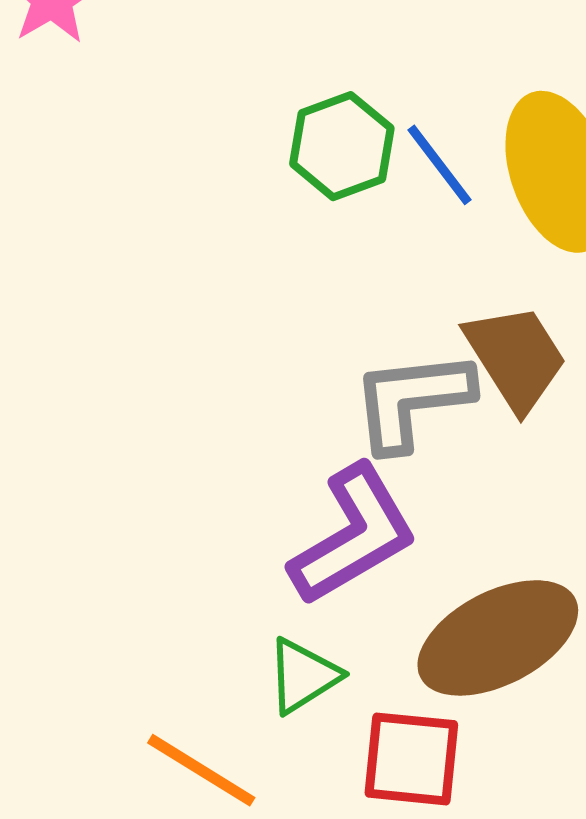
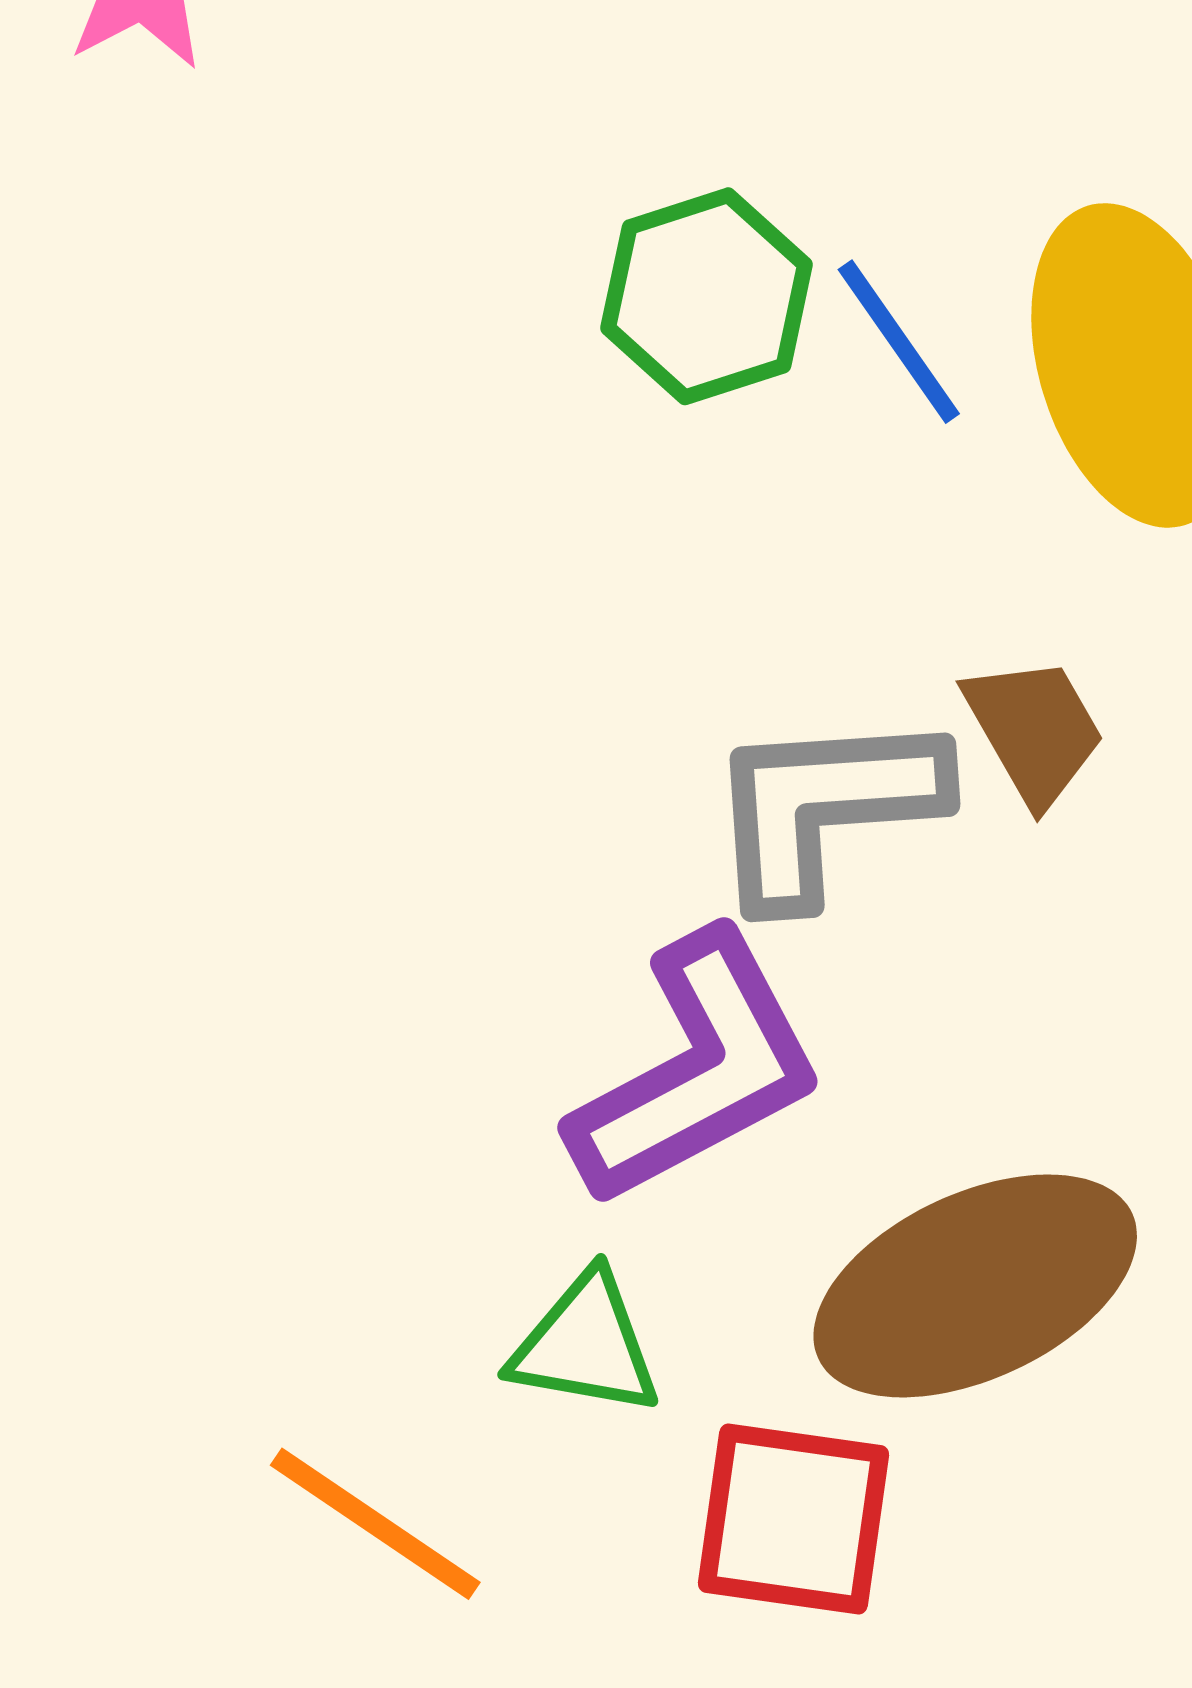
brown trapezoid: (516, 357) -> (1034, 730), size x0.7
green triangle: (303, 676) -> (585, 1345), turned 40

